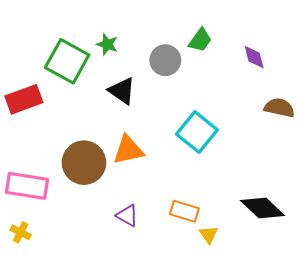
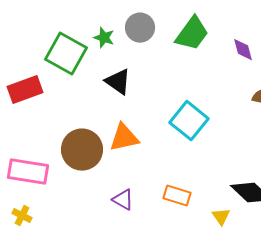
green trapezoid: (200, 40) -> (192, 34), size x1.5
gray circle: (165, 60) -> (140, 28), moved
yellow triangle: (209, 234) -> (221, 217), moved

